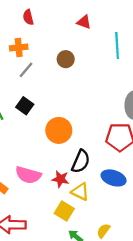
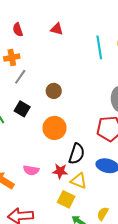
red triangle: (84, 22) -> (57, 29), moved
brown circle: (66, 59) -> (54, 91), moved
pink semicircle: (28, 175) -> (31, 170), size x0.7

